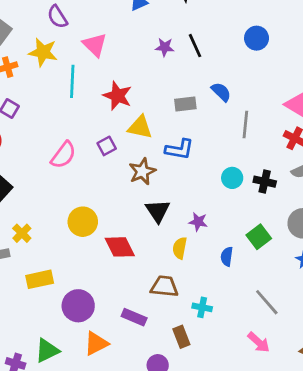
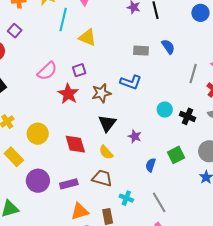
red star: (117, 96) -> (68, 94), moved
gray line: (245, 125) -> (193, 74), moved
yellow triangle: (140, 127) -> (87, 37), moved
yellow circle: (83, 222) -> (38, 134), moved
yellow semicircle: (180, 248) -> (106, 152), moved, turned -63
yellow rectangle: (40, 279) -> (14, 157), turned 48
gray line: (267, 302) -> (159, 202), moved
purple rectangle: (134, 317) -> (69, 184), moved, turned -48
orange triangle: (96, 343) -> (80, 211), moved

